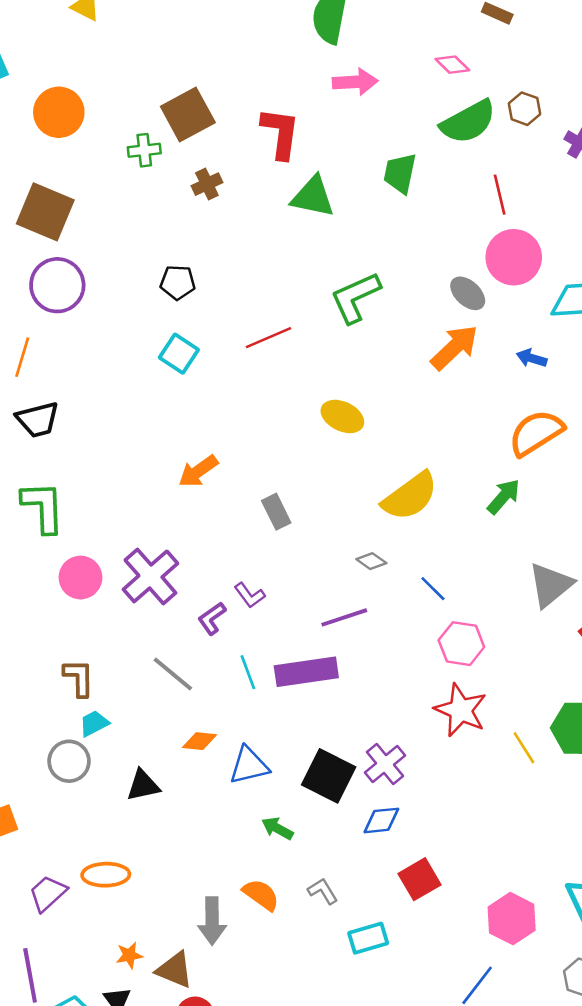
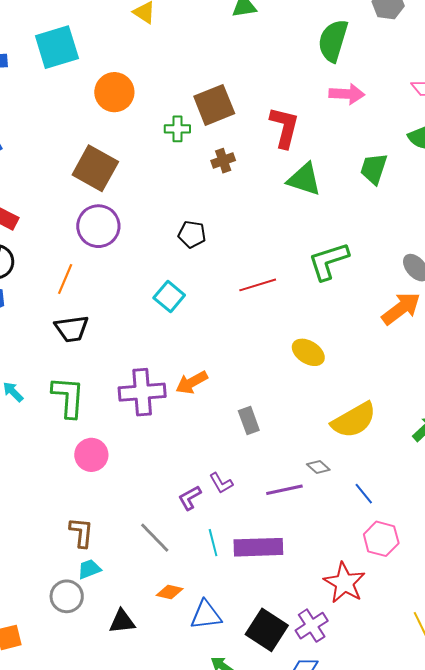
cyan square: (179, 354) -> (169, 297), moved
purple cross: (150, 576) -> (142, 392), moved, turned 30
purple line: (344, 617) -> (284, 490), moved
red star: (461, 710) -> (344, 583), moved

